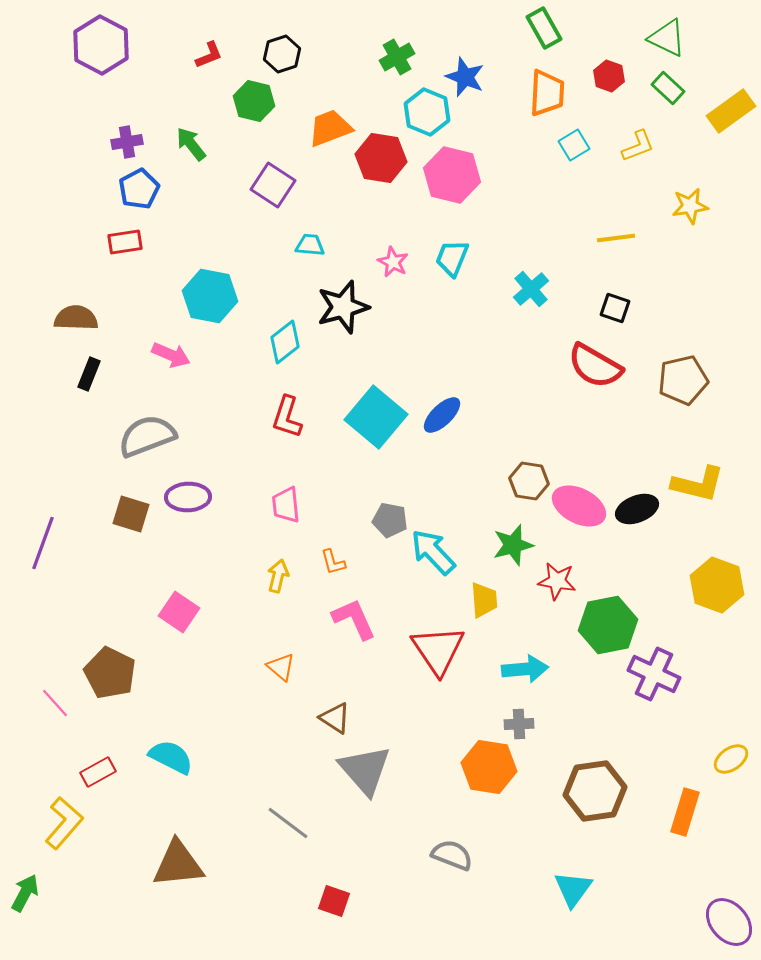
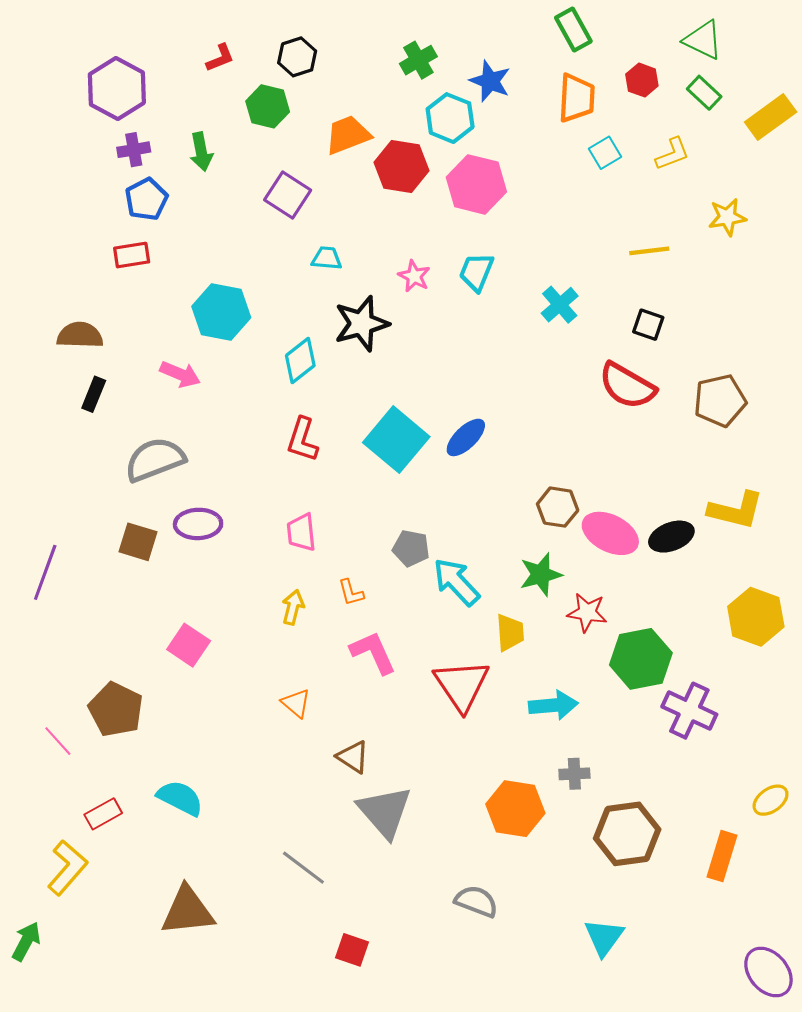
purple hexagon: (101, 45) -> (117, 88), moved
green arrow: (191, 144) -> (201, 152), turned -153
gray cross: (519, 724) -> (574, 774), moved

